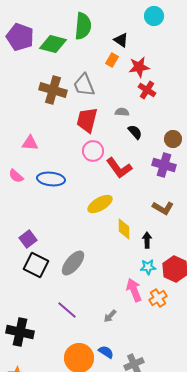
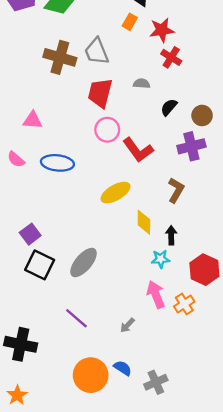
black semicircle: (135, 132) -> (169, 107), moved, turned -98
purple cross: (164, 165) -> (191, 146), turned -30
brown L-shape: (163, 208) -> (176, 190), moved, turned -90
cyan star: (148, 267) -> (161, 259), moved

